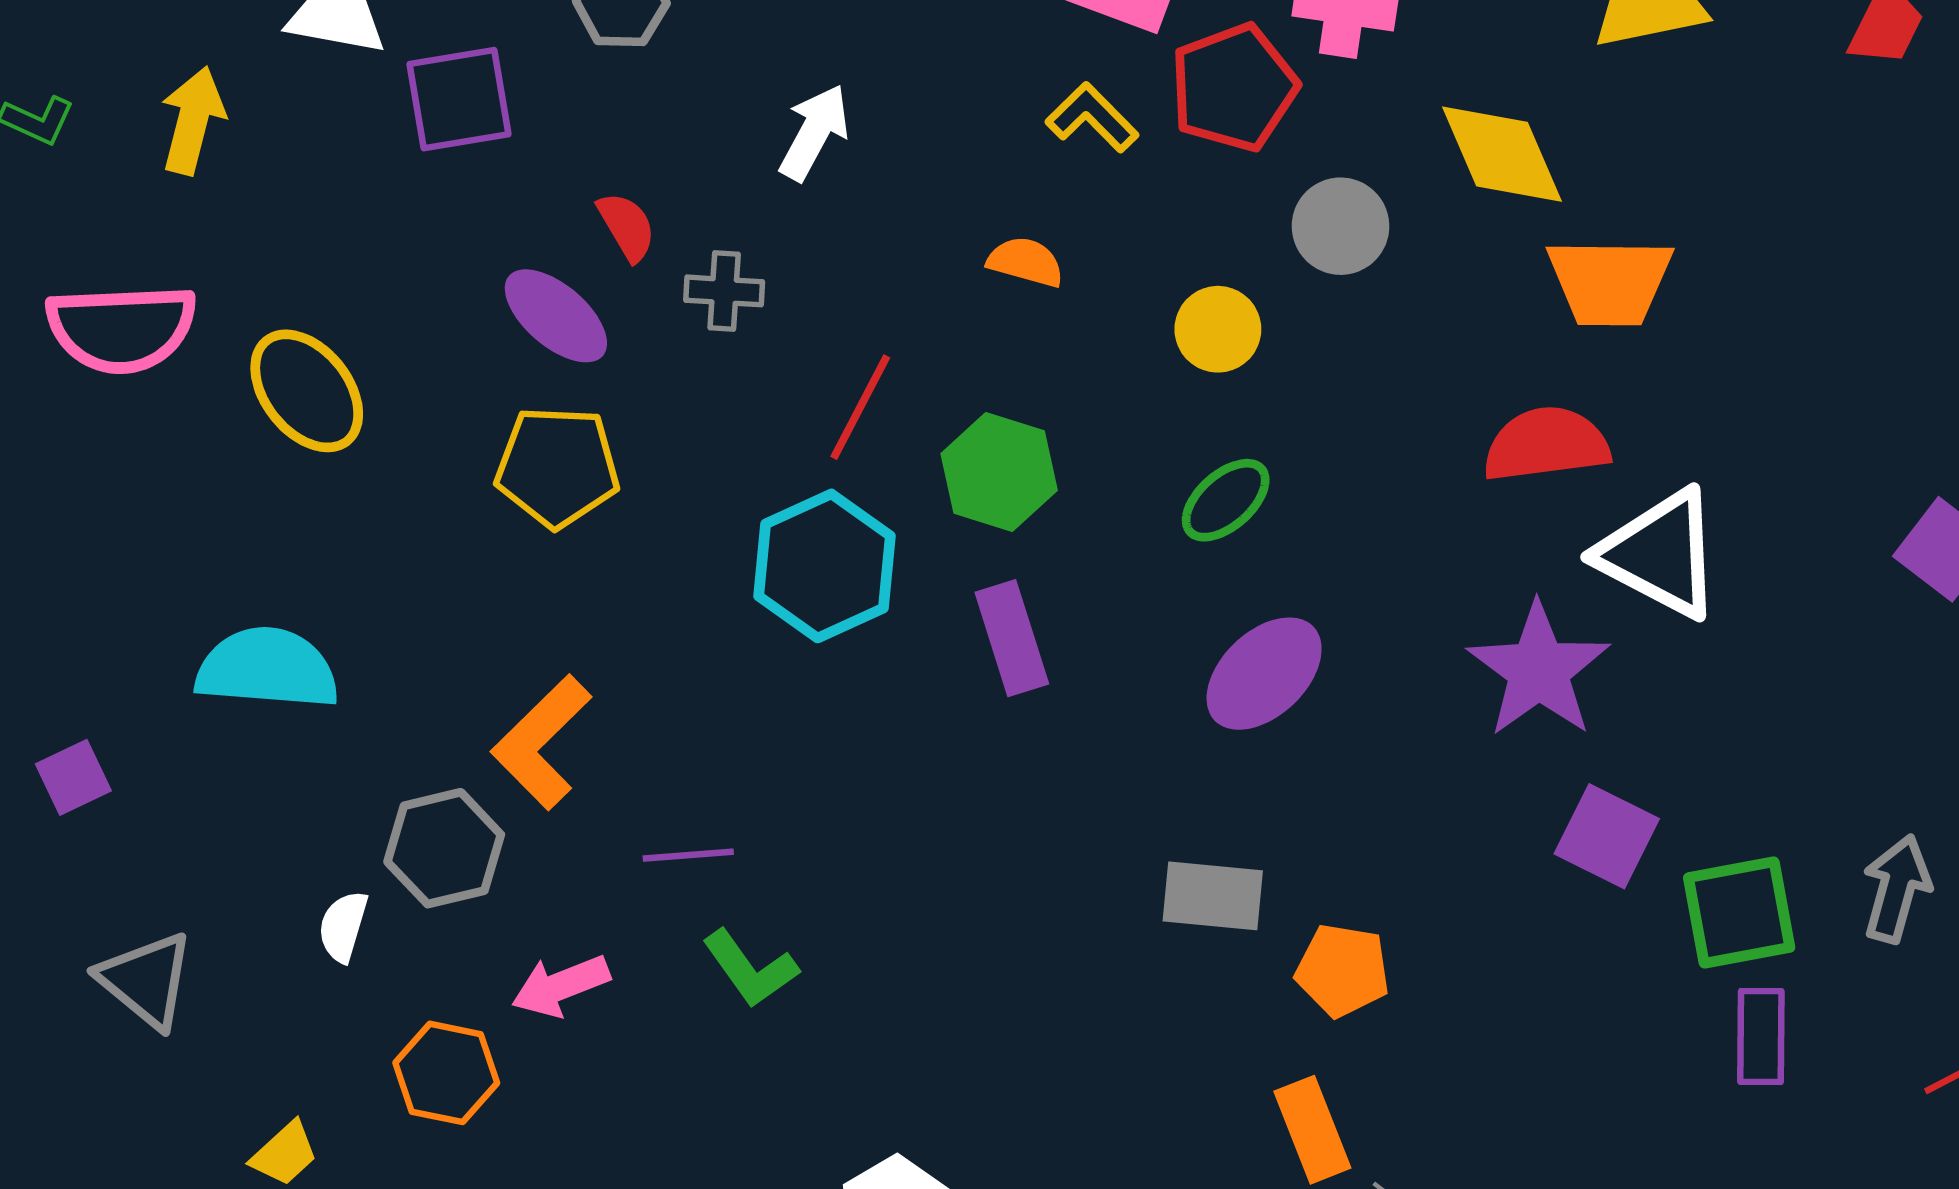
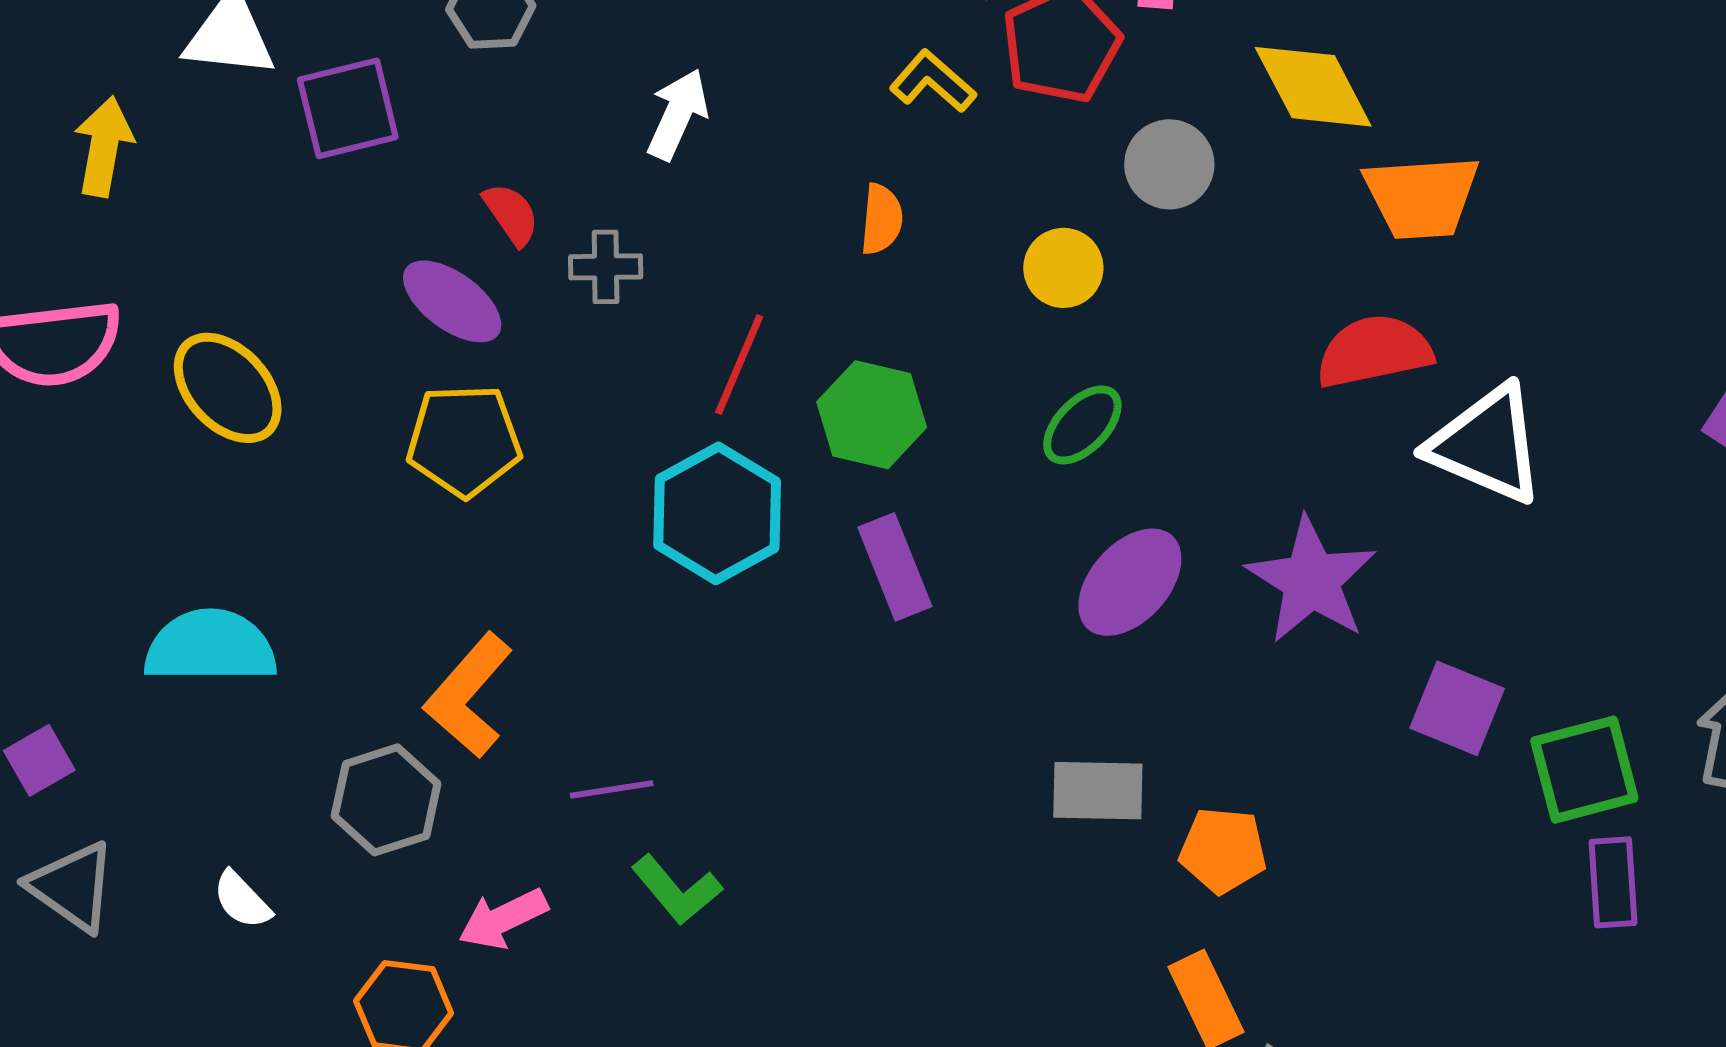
orange semicircle: (1026, 262) -> (881, 219), turned 84
purple star: (1539, 670) -> (1311, 580), moved
white semicircle: (343, 926) -> (242, 900), moved, turned -56
gray triangle: (146, 980) -> (72, 887), moved

